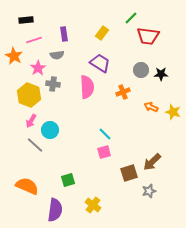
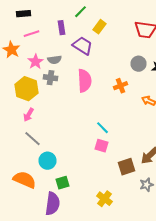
green line: (131, 18) -> (80, 12), moved
gray semicircle: (57, 55) -> (54, 60), moved
purple trapezoid: (100, 63) -> (82, 46), moved
cyan circle: (50, 130) -> (48, 161), moved
pink square: (104, 152) -> (102, 146), turned 32
green square: (68, 180) -> (62, 183), moved
yellow cross: (93, 205) -> (104, 199), moved

